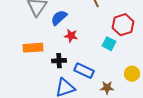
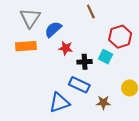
orange rectangle: (33, 48) -> (26, 46), moved
black cross: (59, 61) -> (85, 62), moved

